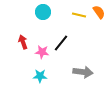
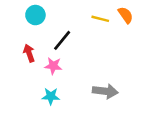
cyan circle: (43, 12) -> (35, 15), moved
black line: (61, 43) -> (62, 40), moved

